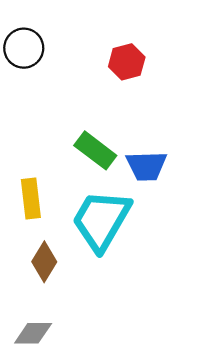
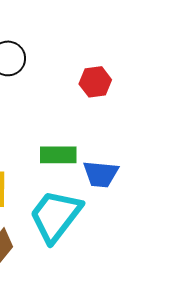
green rectangle: (95, 150) -> (58, 155), turned -45

